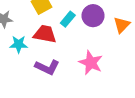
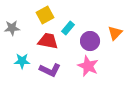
purple circle: (93, 16) -> (90, 41), moved
cyan star: (19, 44) -> (22, 61), moved

